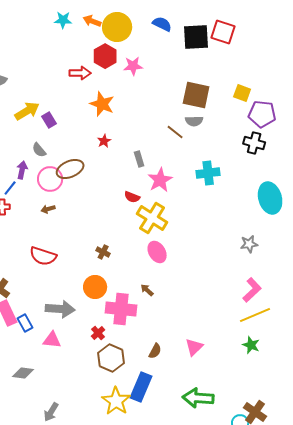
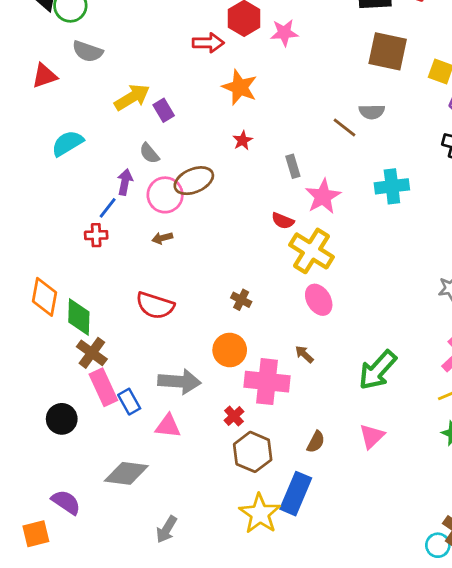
brown square: (196, 95) -> (388, 51), moved
gray diamond: (23, 373) -> (126, 473), size x1.4
green arrow: (198, 398) -> (378, 370), moved, turned -52

